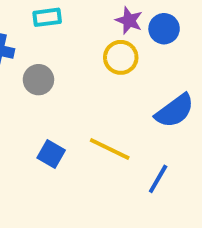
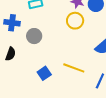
blue square: (51, 154) -> (44, 73), turned 32

